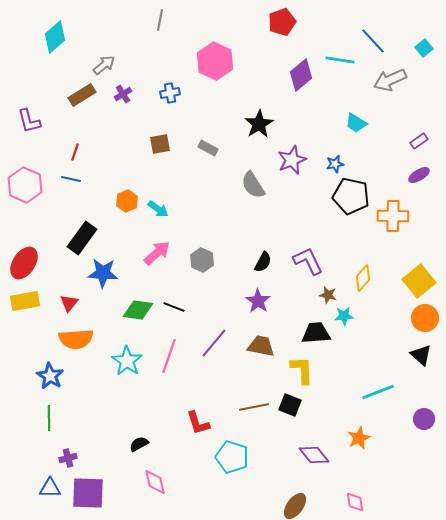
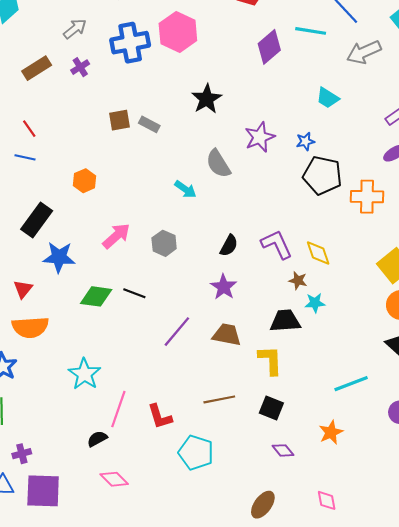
gray arrow: (104, 65) -> (75, 29), moved
blue cross: (170, 93) -> (130, 43), moved, size x1.8
black star: (259, 124) -> (207, 99), moved
gray rectangle: (208, 148) -> (149, 124), moved
red line: (75, 152) -> (29, 129), turned -54
cyan arrow: (158, 209) -> (185, 189), moved
yellow diamond: (363, 278) -> (318, 253), moved, turned -60
pink line: (169, 356) -> (118, 409), moved
cyan star: (127, 361) -> (84, 374), moved
black square: (290, 405) -> (271, 408), moved
purple diamond: (314, 455) -> (283, 450), size x0.7
pink diamond: (155, 482) -> (114, 479), turned -32

